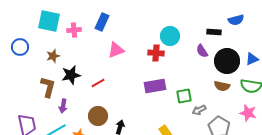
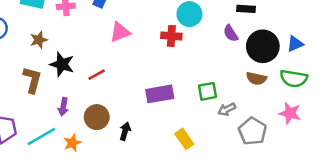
black star: (71, 75) -> (62, 64), turned 30
purple rectangle: (155, 86) -> (160, 94), moved
purple arrow: (63, 106) -> (63, 107), moved

